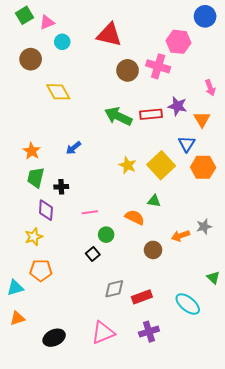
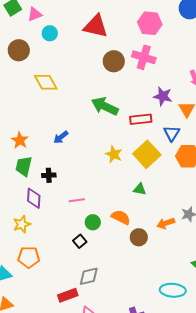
pink hexagon: (179, 42) -> (150, 23), moved
red rectangle: (151, 114) -> (141, 119), moved
orange semicircle: (135, 217) -> (121, 217), moved
gray diamond: (114, 289) -> (89, 276), moved
red rectangle: (142, 297) -> (68, 295), moved
cyan ellipse: (188, 304) -> (173, 290), turned -35

